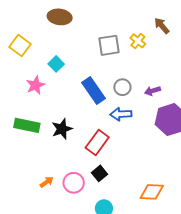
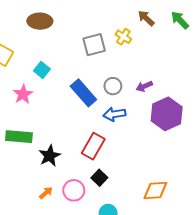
black star: (62, 129) -> (50, 156), moved

